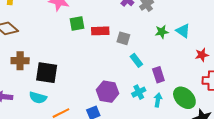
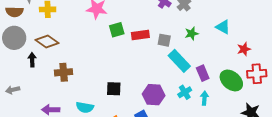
green star: (162, 32) -> (192, 33), moved
cyan rectangle: (136, 60) -> (179, 61), size x1.6
black square: (47, 73) -> (114, 89), moved, size x0.7
green ellipse: (184, 98) -> (231, 80), moved

